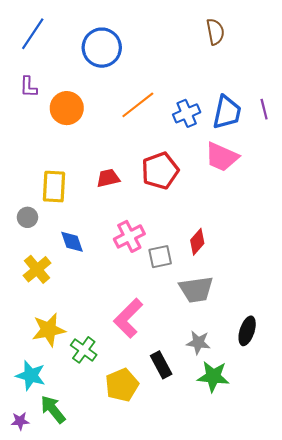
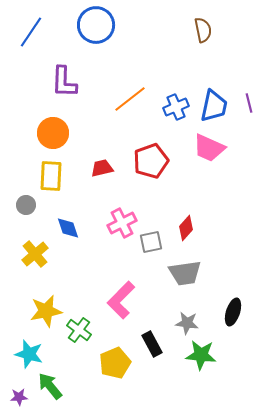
blue circle: (102, 48) -> (96, 25), moved
purple L-shape: (29, 87) -> (64, 82), moved, size x1.6
orange circle: (67, 108) -> (53, 133), moved

